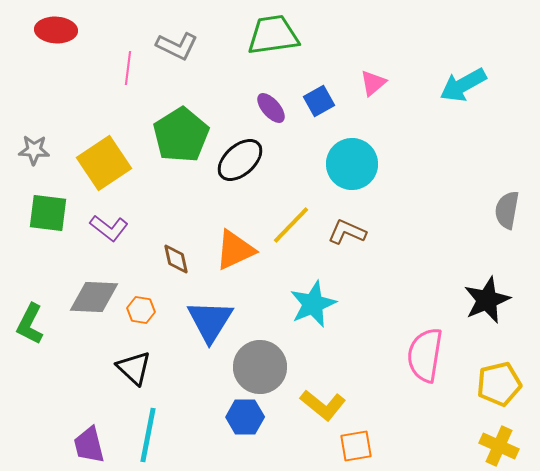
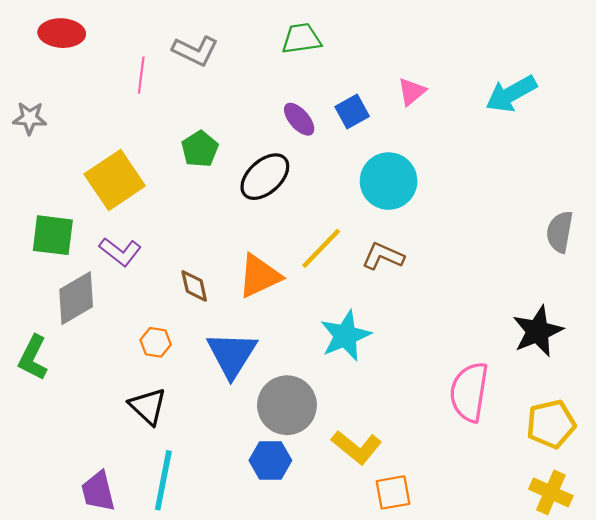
green trapezoid: (273, 35) -> (301, 39), size x0.7
green pentagon: (181, 135) -> (200, 149), size x0.6
gray star: (34, 150) -> (30, 118), moved
gray diamond: (94, 297) -> (76, 298), moved, turned -33

